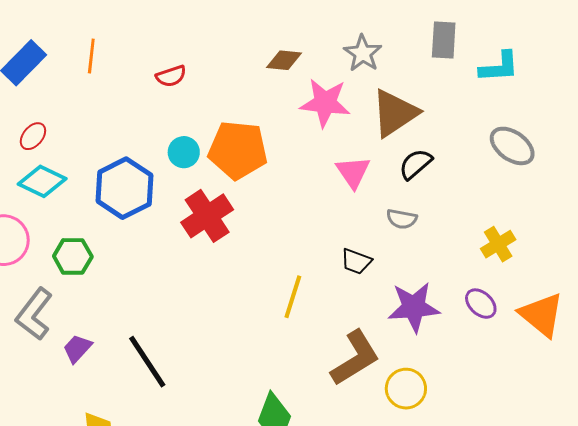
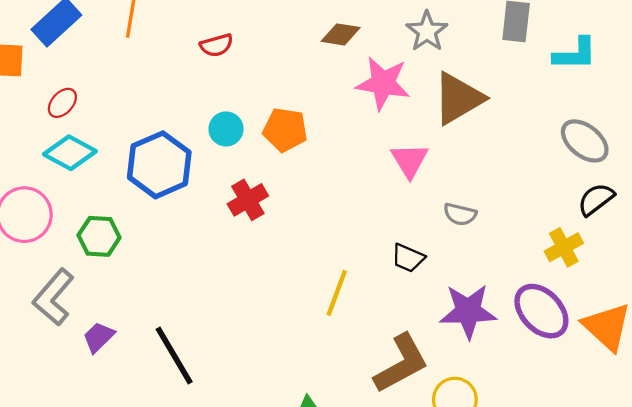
orange pentagon: (238, 150) -> (285, 130), size x0.7
black semicircle: (416, 164) -> (596, 199), moved
red cross: (207, 216) -> (248, 200), size x0.7
purple ellipse: (481, 304) -> (541, 311), size x1.6

